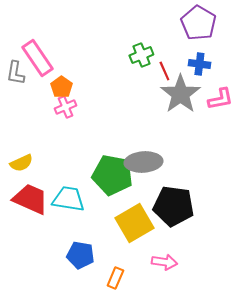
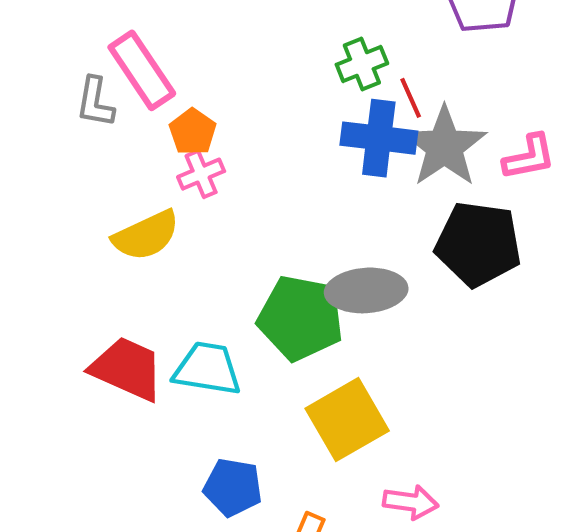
blue cross: (199, 64) -> (379, 138), moved, size x1.6
yellow semicircle: (21, 163) -> (146, 235), moved, size x1.4
black pentagon: (173, 206) -> (478, 244), moved

